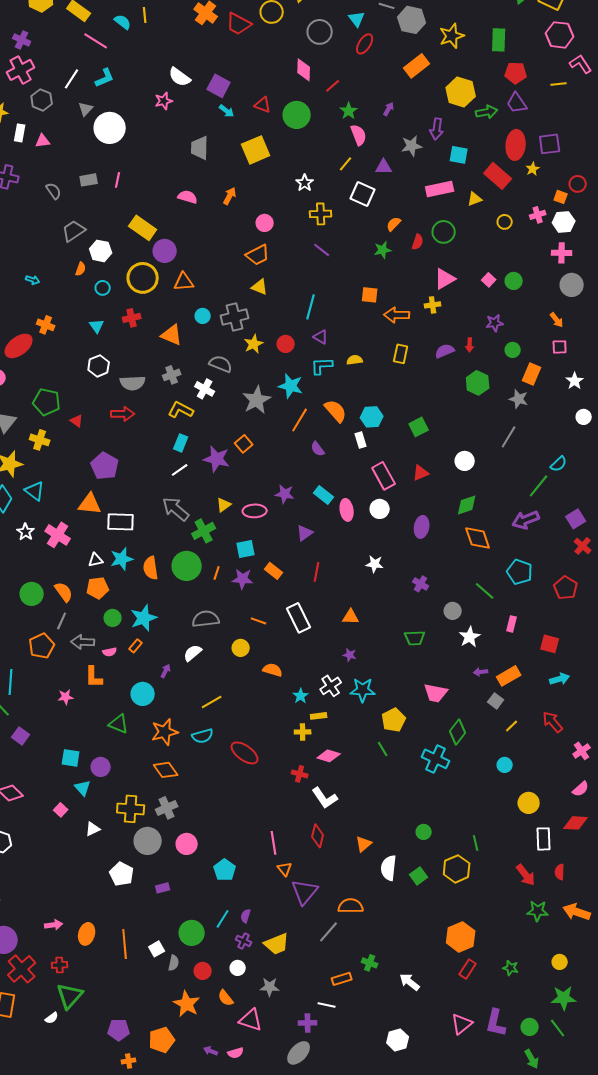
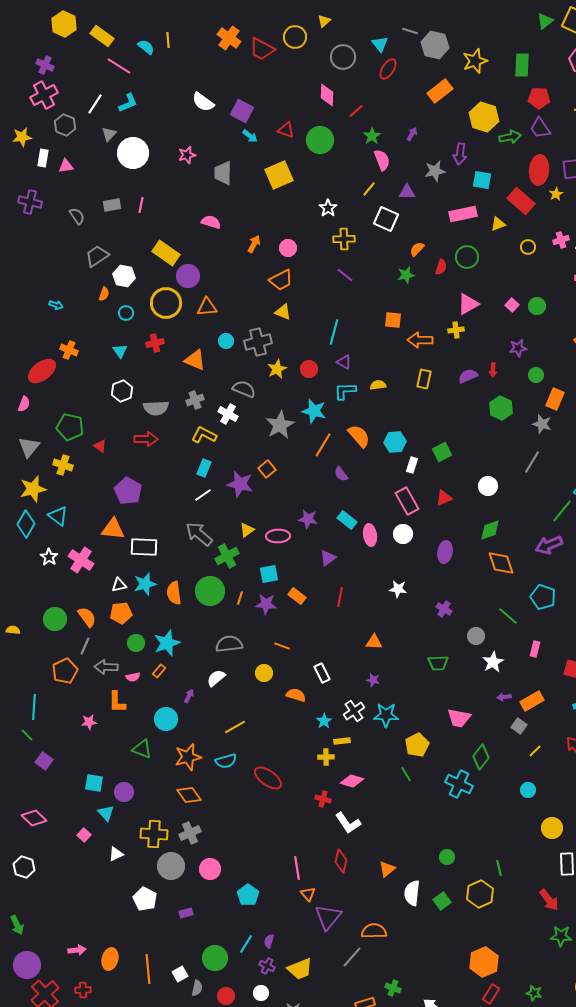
pink star: (164, 101) -> (187, 155), moved
orange arrow: (230, 196) -> (254, 244), moved
white rectangle: (361, 440) -> (412, 465), moved, turned 35
white rectangle: (299, 618) -> (322, 673), moved, size x0.7

